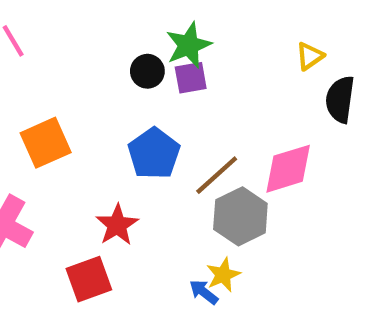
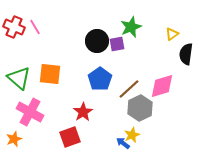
green star: (189, 45) -> (131, 27), moved
black circle: (147, 71) -> (97, 41), size x1.5
orange square: (46, 143) -> (50, 74), turned 30

